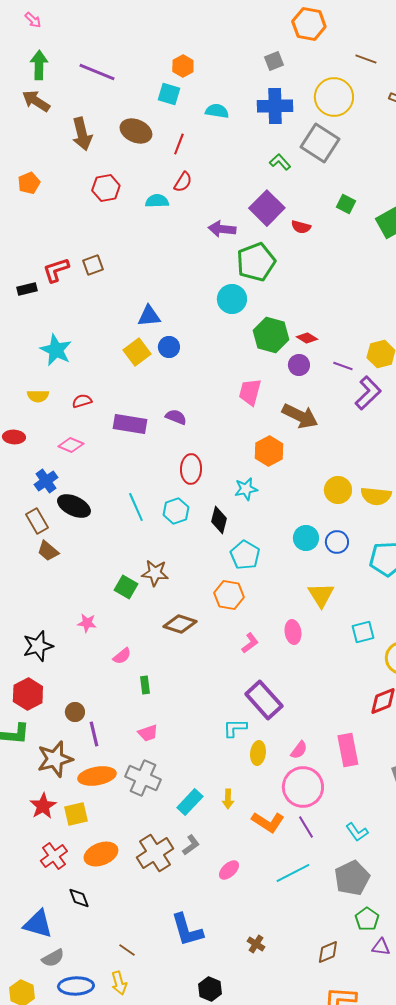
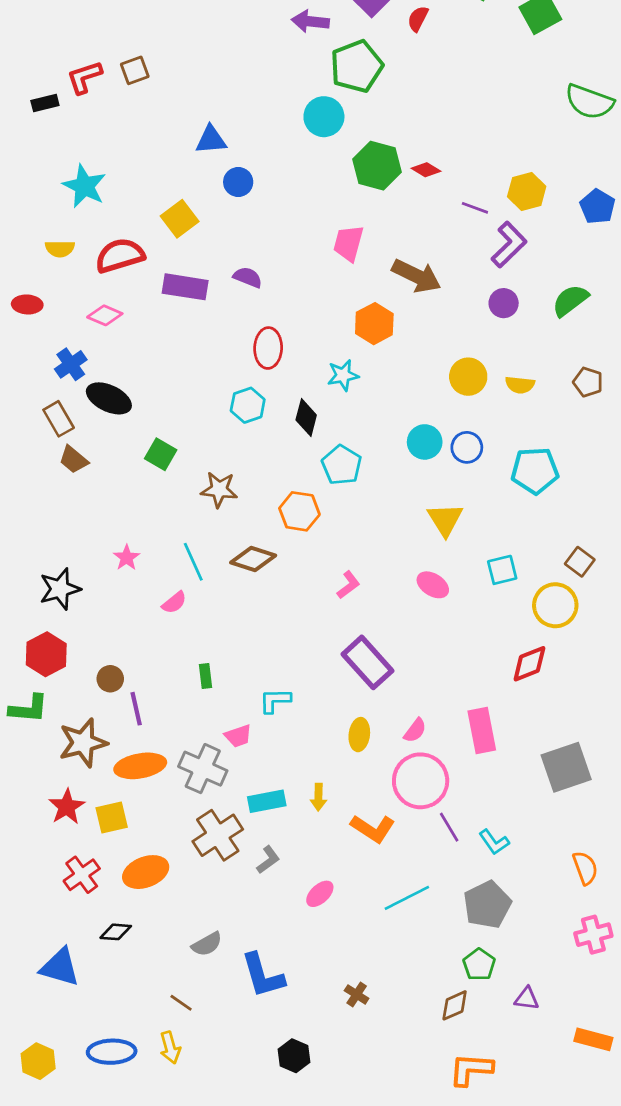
red semicircle: (301, 227) -> (418, 19), turned 102
yellow square: (137, 352) -> (180, 219), moved
purple circle: (299, 365) -> (504, 303), moved
red semicircle: (82, 401) -> (120, 255), size x1.8
yellow semicircle: (376, 496) -> (520, 385), size x0.7
cyan line: (136, 507) -> (193, 562), moved
green square: (126, 587) -> (161, 454), moved
orange hexagon: (229, 595) -> (299, 511), moved
pink star: (87, 623) -> (127, 558), turned 30
pink ellipse: (293, 632) -> (433, 585), moved, turned -50
green rectangle: (145, 685) -> (206, 676), moved
cyan L-shape: (235, 728) -> (275, 701), moved
pink trapezoid: (148, 733) -> (238, 736), moved
cyan rectangle: (190, 802) -> (267, 801), turned 36
purple line: (306, 827) -> (449, 827), moved
brown cross: (155, 853) -> (218, 835), moved
black diamond: (79, 898) -> (116, 932), turned -65
green pentagon: (367, 919) -> (479, 965), moved
gray semicircle: (53, 958) -> (207, 944), moved

